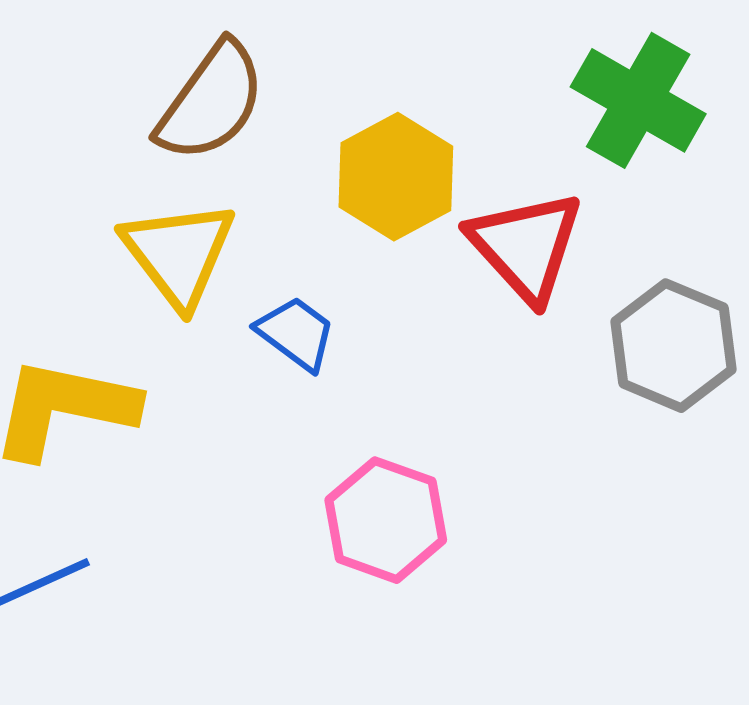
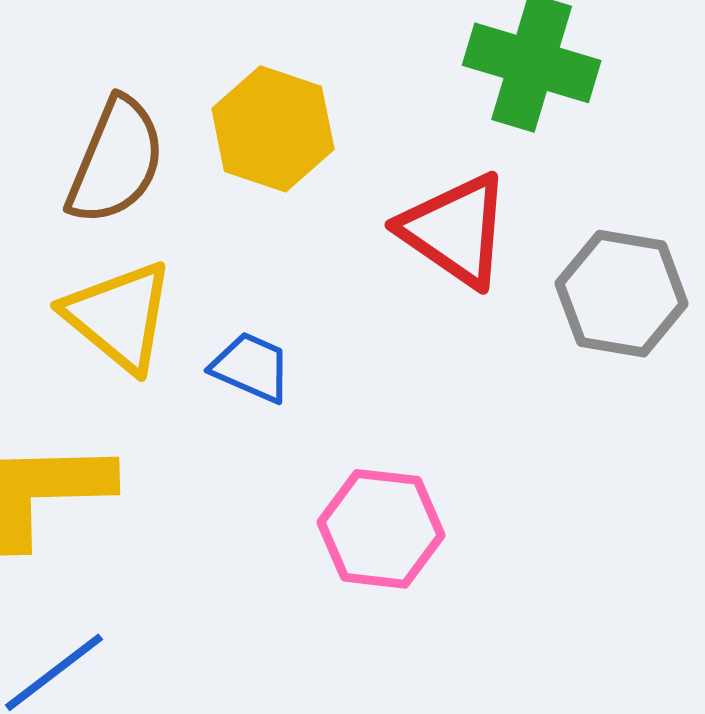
yellow hexagon: (396, 177) -> (273, 129), moved

